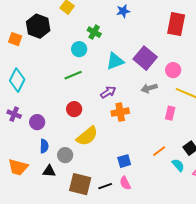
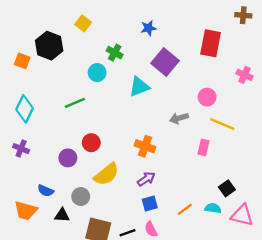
purple square: (145, 58) -> (165, 62), moved
green line: (73, 75) -> (75, 103), moved
purple arrow: (108, 92) -> (146, 179), moved
orange cross: (120, 112) -> (145, 146), turned 30
purple circle: (37, 122) -> (68, 158), moved
blue semicircle: (44, 146) -> (46, 191), moved, turned 112
orange line: (159, 151) -> (185, 209), moved
cyan semicircle: (178, 165) -> (213, 208), turned -40

